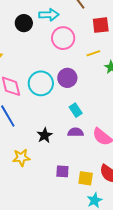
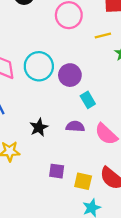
purple circle: (67, 78) -> (70, 75), moved
cyan rectangle: (76, 110) -> (88, 100), moved

